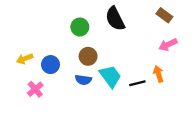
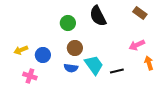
pink arrow: (168, 45) -> (137, 45), moved
orange arrow: (158, 74) -> (149, 63), moved
pink cross: (35, 89) -> (30, 76), turned -32

